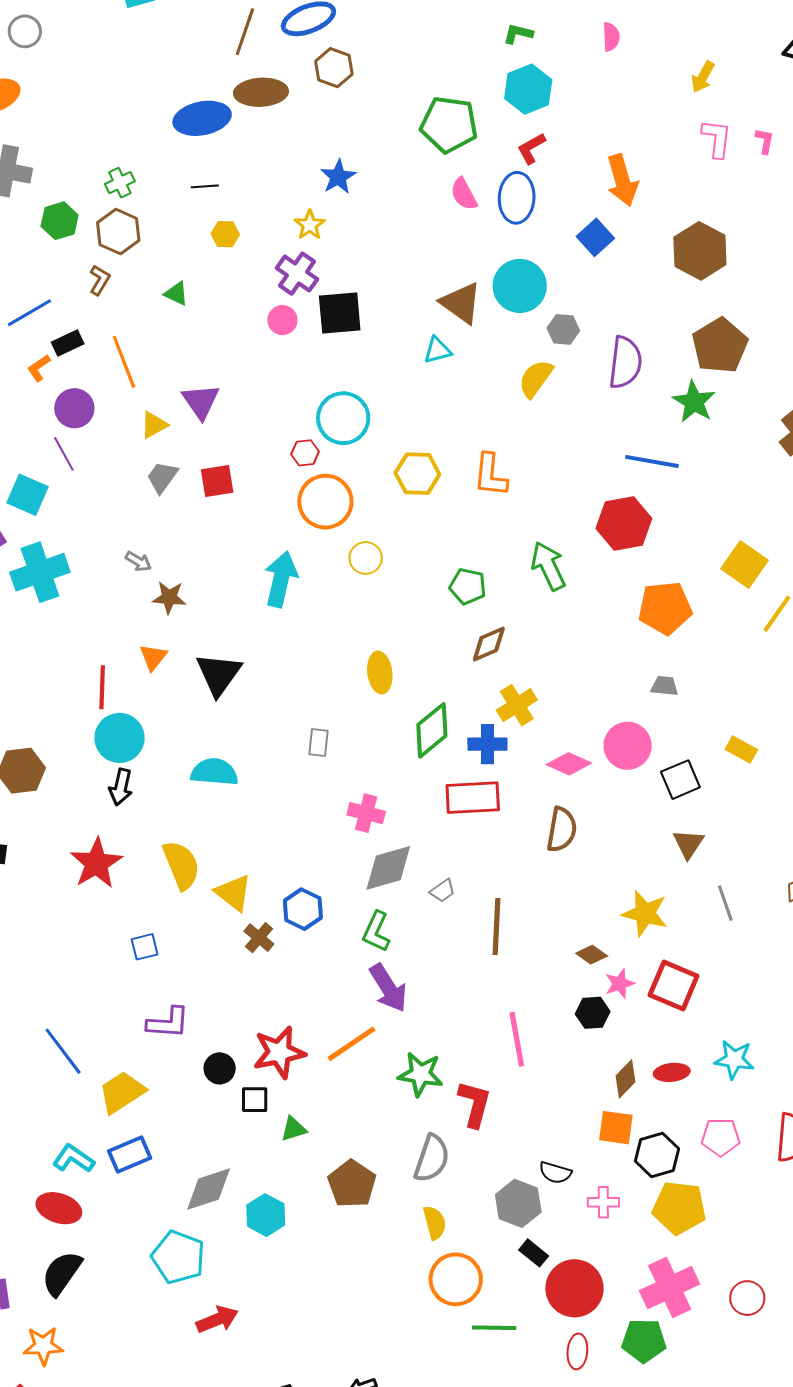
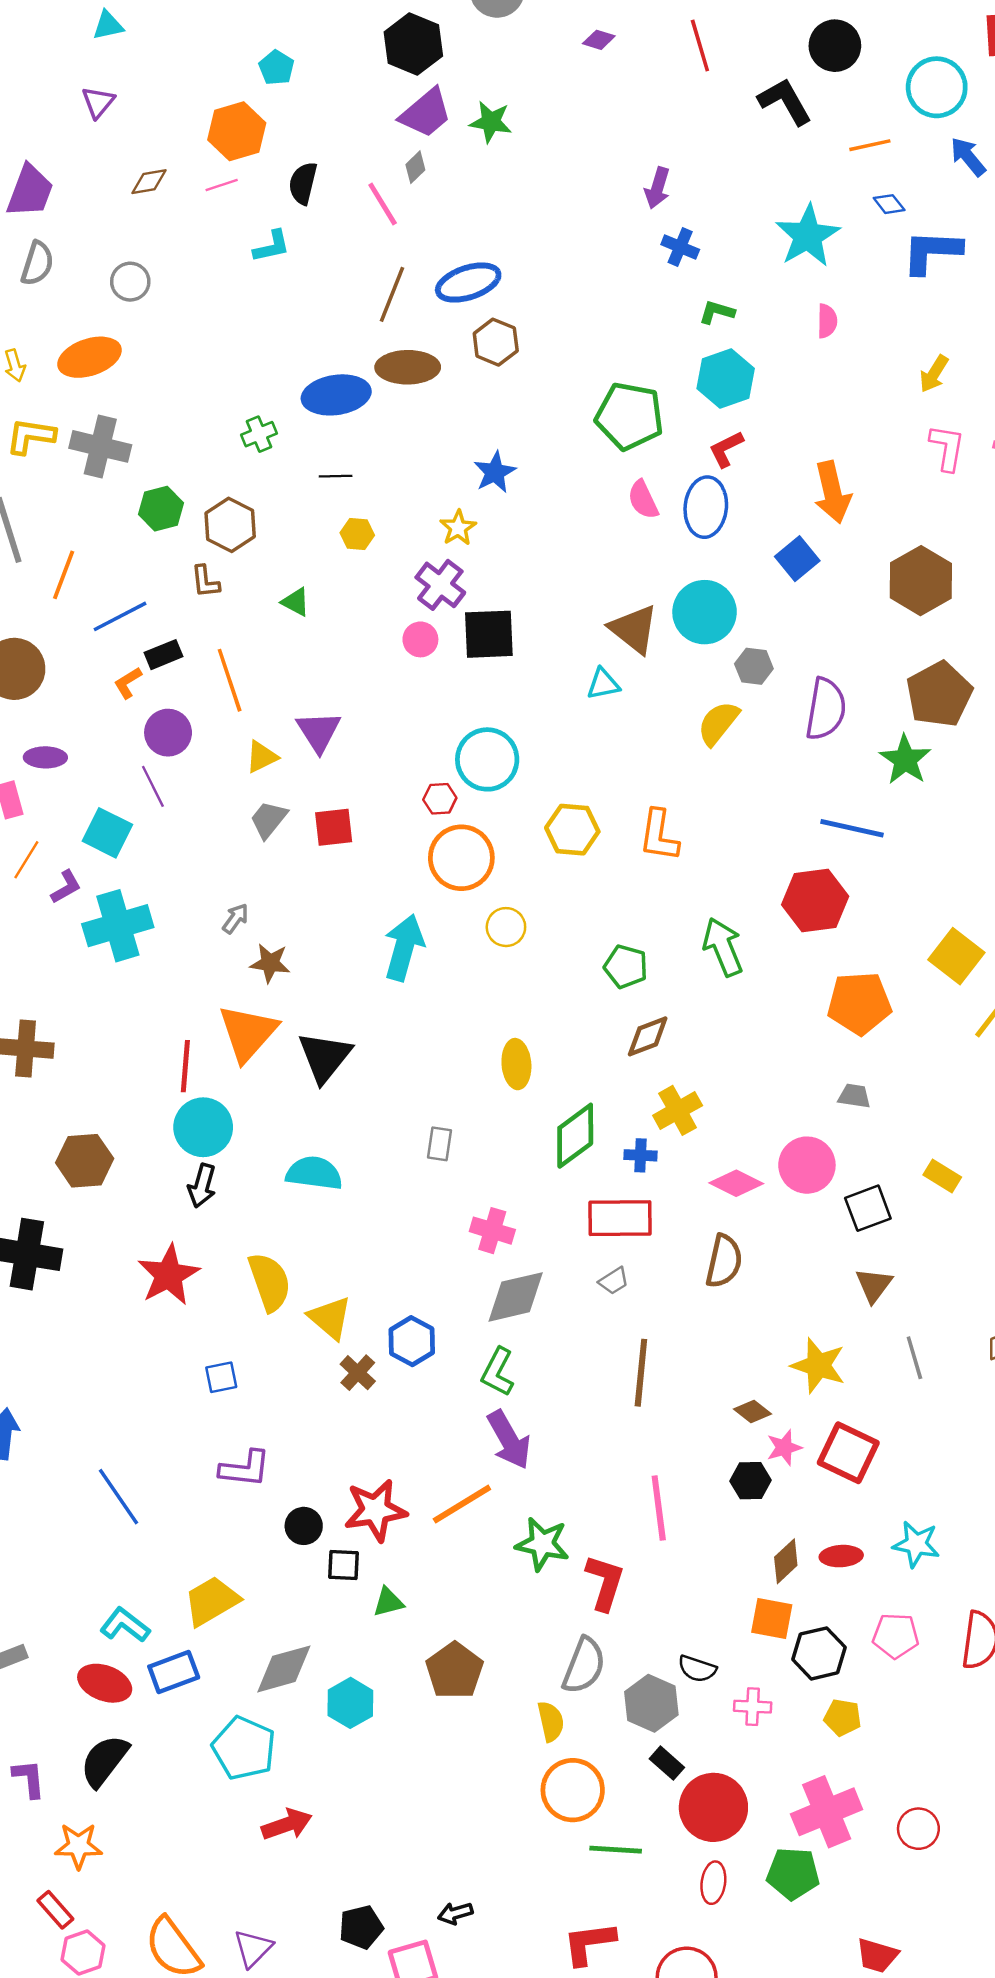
green cross: (120, 183) -> (259, 434), moved
brown L-shape: (100, 280) -> (205, 582), turned 140
gray arrow: (138, 561) -> (235, 918), turned -88
orange triangle: (153, 657) -> (248, 1033), size x1.8
blue cross: (487, 744) -> (641, 1155), size x0.7
gray trapezoid: (443, 891) -> (614, 1281), moved
yellow trapezoid: (122, 1092) -> (212, 1601), moved
blue rectangle: (130, 1154) -> (174, 1672), moved
gray semicircle: (432, 1158) -> (584, 1666), moved
yellow pentagon: (679, 1208) -> (843, 1717), size x0.6

